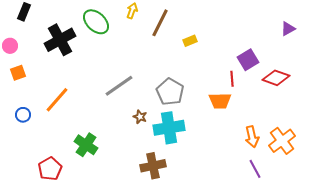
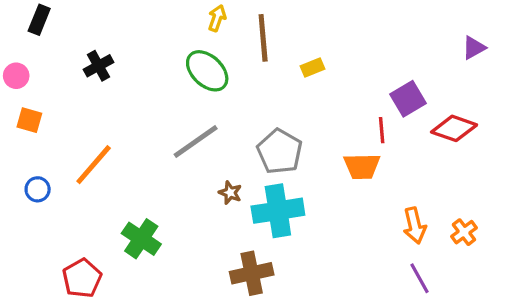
green ellipse: (96, 22) -> (207, 71), moved
brown line: (160, 23) -> (263, 38), turned -32
black cross: (60, 40) -> (98, 66), size x0.6
orange square: (18, 73) -> (29, 120), turned 35
orange cross: (282, 141) -> (464, 232), size x0.6

